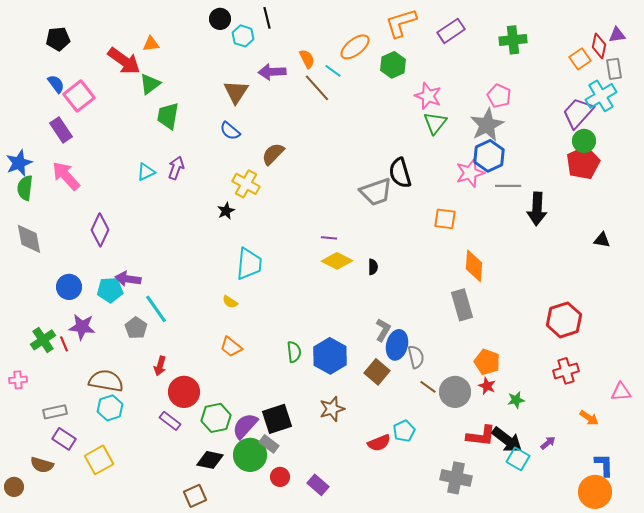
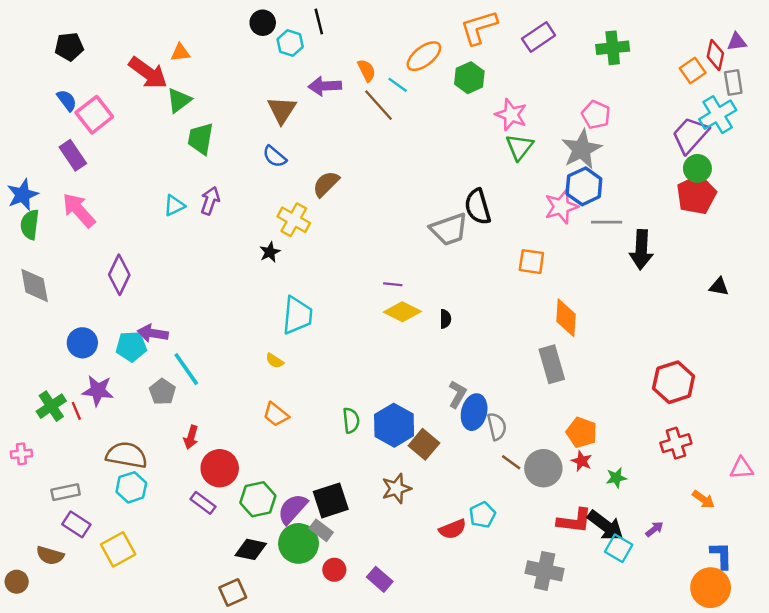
brown square: (377, 372) -> (424, 444), moved

